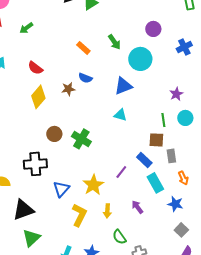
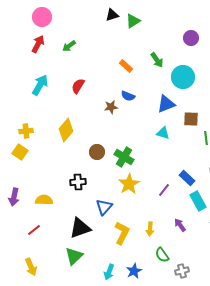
purple circle: (153, 29) -> (191, 38), moved
red semicircle: (35, 68) -> (78, 86), turned 84
yellow diamond: (38, 97) -> (66, 130), moved
brown square: (156, 140) -> (191, 119), moved
black cross: (35, 164) -> (78, 182), size x0.7
yellow star: (93, 185) -> (129, 184), moved
black triangle: (23, 210) -> (80, 228), moved

